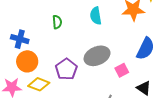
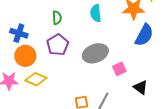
blue semicircle: (146, 49) -> (144, 35), moved
purple pentagon: (66, 69) -> (58, 45), moved

